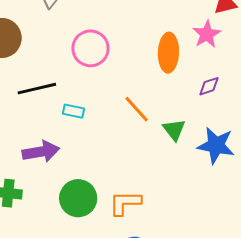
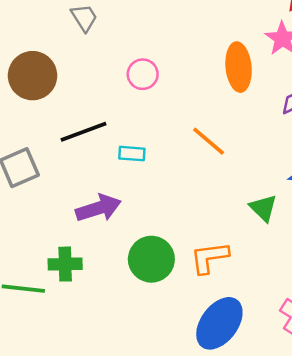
pink circle: (90, 48) -> (143, 74), size x0.7
green triangle: (174, 130) -> (263, 208), moved

